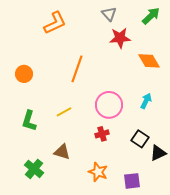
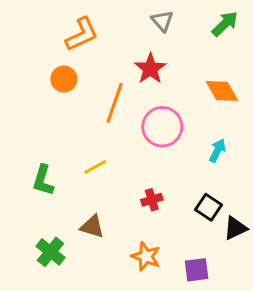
red star: (120, 38) -> (150, 69), moved, turned -30
orange circle: (24, 74) -> (64, 79), moved
pink circle: (109, 105) -> (162, 127), moved

